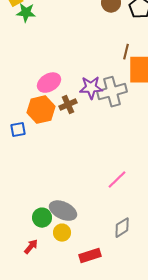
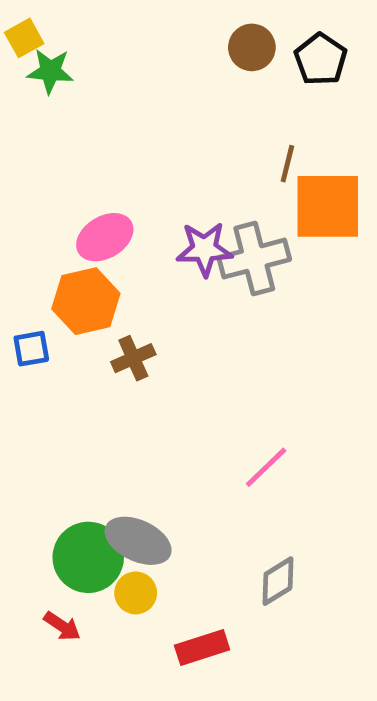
brown cross: (68, 105) -> (133, 358), moved
green circle: (42, 218) -> (88, 557), size x1.5
red arrow: (31, 247) -> (62, 626), turned 84

